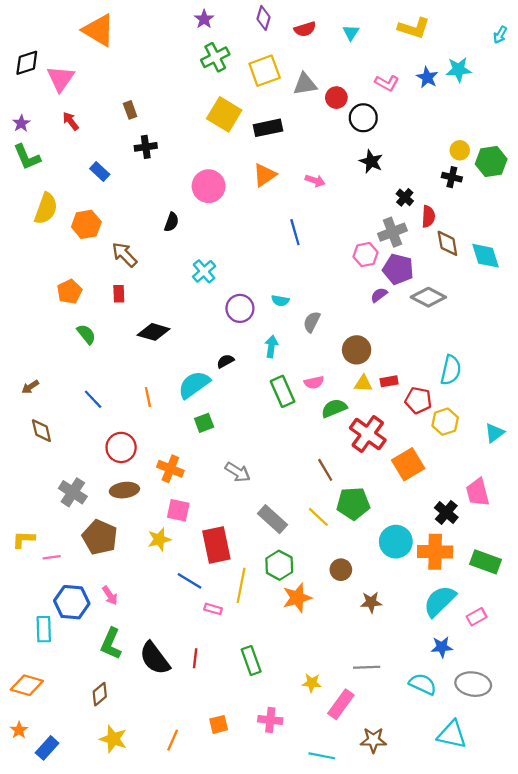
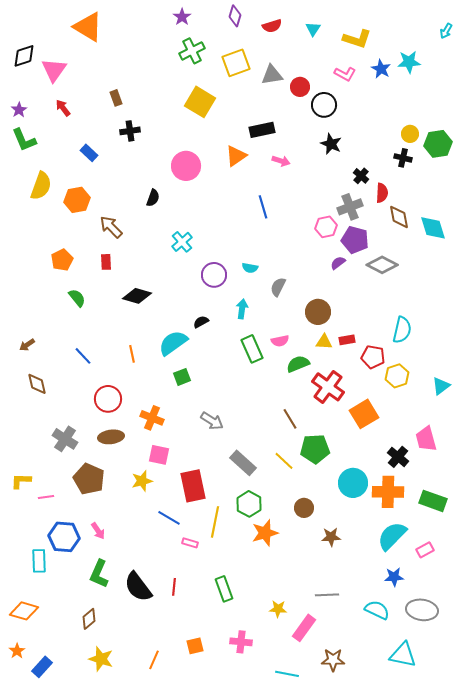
yellow L-shape: (414, 28) -> (357, 39), moved
black rectangle: (268, 128) -> (262, 130), moved

